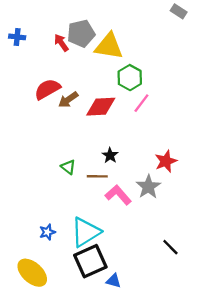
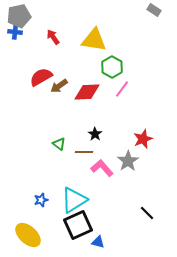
gray pentagon: (81, 33) -> (19, 16), moved

